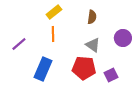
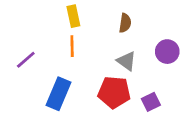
yellow rectangle: (54, 12) -> (73, 16), turned -63

